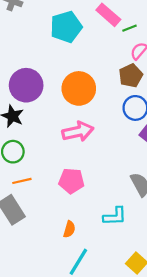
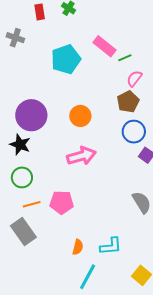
orange circle: (79, 88) -> (80, 116), size x0.7
pink pentagon: (71, 181) -> (62, 202), moved
cyan L-shape: (115, 216) -> (111, 246), moved

